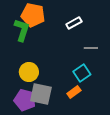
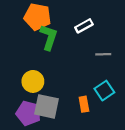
green L-shape: (22, 30) -> (49, 37), moved
cyan square: (82, 73) -> (104, 91), moved
orange rectangle: (74, 92) -> (84, 104), turned -64

